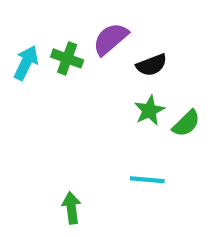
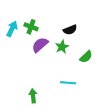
purple semicircle: (110, 39) -> (40, 45), moved
green star: (149, 110) -> (62, 47), moved

